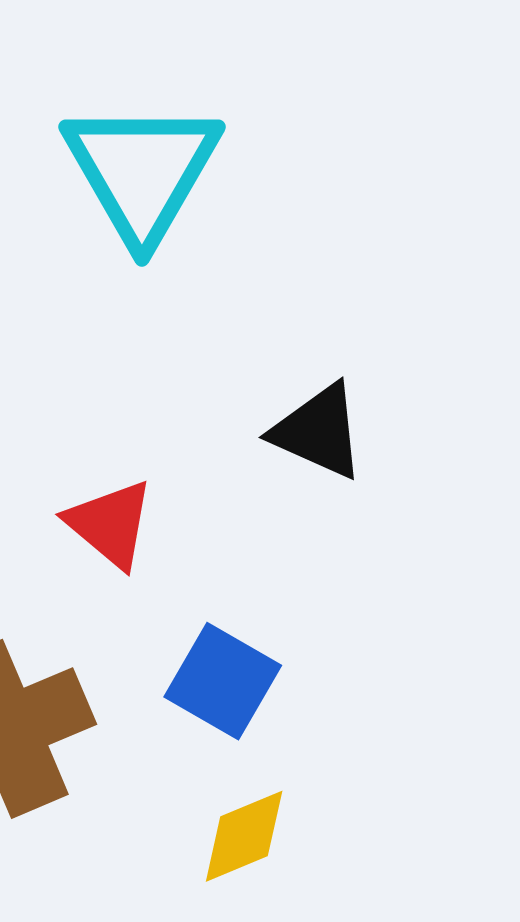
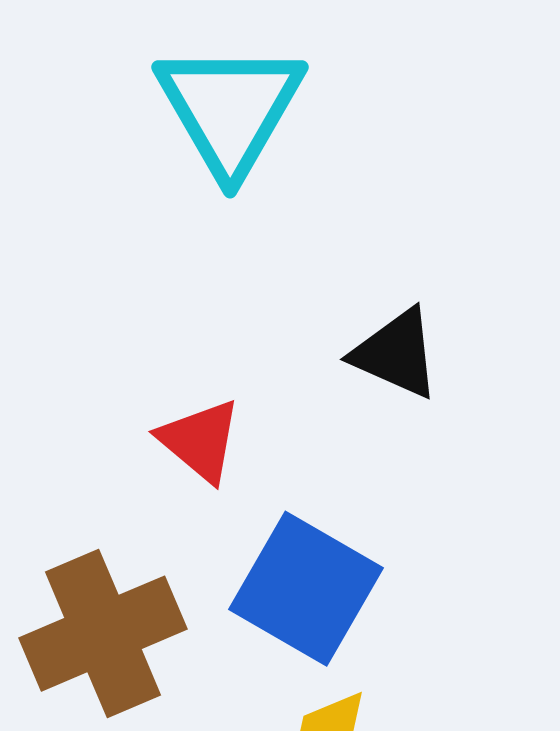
blue square: (223, 681) -> (306, 589), size x1.4

